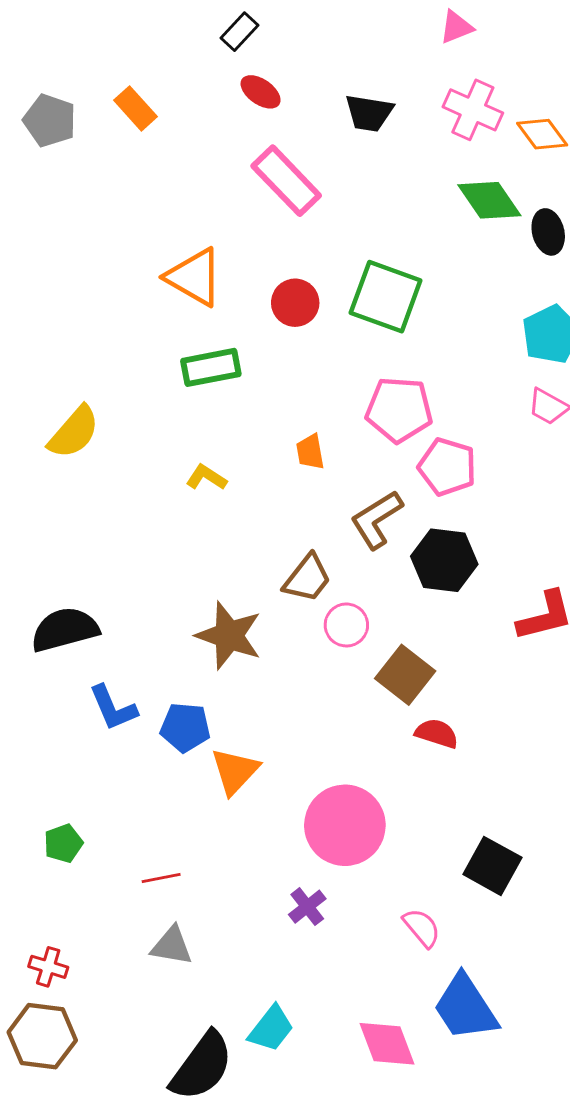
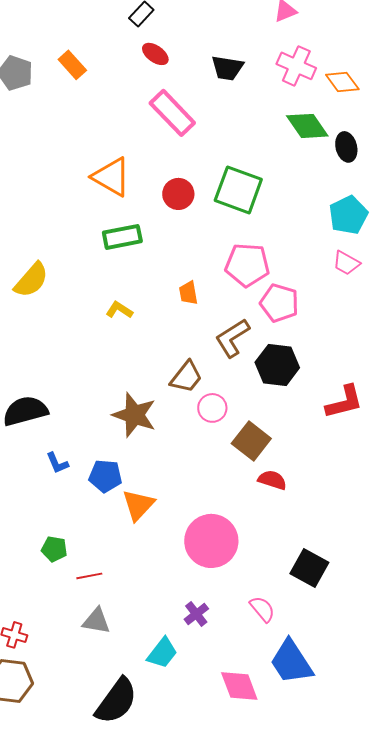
blue L-shape: (113, 708) -> (57, 463), size x0.7
green pentagon: (63, 843) -> (54, 549), moved, turned 30
purple cross: (307, 907) -> (196, 614), moved
cyan trapezoid: (271, 1029) -> (162, 653), moved

